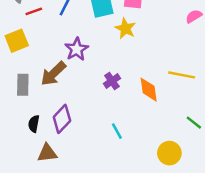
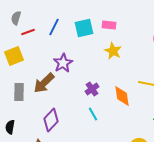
yellow star: (125, 28) -> (113, 51), moved
black semicircle: (34, 124) -> (10, 127), moved
cyan line: (117, 131) -> (93, 114), moved

